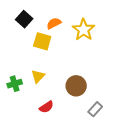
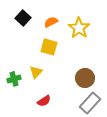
yellow square: (42, 41) -> (49, 47), moved
brown circle: (76, 86) -> (85, 78), moved
gray rectangle: (95, 109) -> (90, 103), size x1.5

